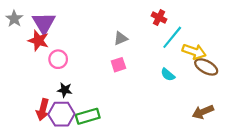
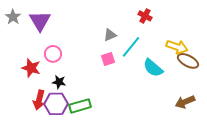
cyan line: (172, 37) -> (131, 47), moved
red star: (38, 41) -> (31, 68), moved
cyan semicircle: (168, 75) -> (153, 68), size x1.5

